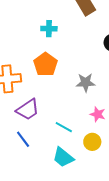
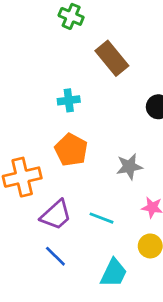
cyan line: (64, 127) -> (101, 218), moved
cyan trapezoid: (63, 157) -> (114, 273), turned -95

